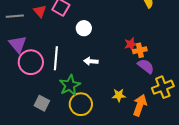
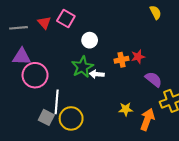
purple triangle: (18, 44) -> (22, 57), turned -48
orange cross: (140, 50) -> (122, 60), moved
white line: (56, 58) -> (57, 102), moved
green star: (70, 85) -> (82, 67), moved
yellow circle: (81, 104) -> (71, 118), moved

